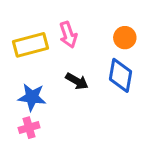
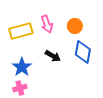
orange circle: (125, 38) -> (75, 26), moved
blue star: (32, 97) -> (22, 67), turned 30

